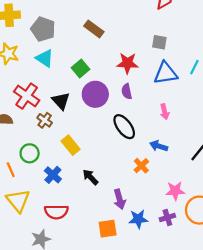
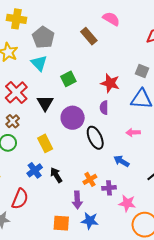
brown rectangle: (94, 29) -> (89, 36), moved
purple circle: (95, 94) -> (73, 118), moved
pink arrow: (165, 112) -> (133, 132), turned 88
brown cross: (45, 120) -> (13, 121), moved
orange cross: (141, 166) -> (90, 179), moved
blue cross: (53, 175) -> (35, 170), moved
red semicircle: (56, 212) -> (20, 199), turned -80
purple cross: (167, 217) -> (109, 188), moved

